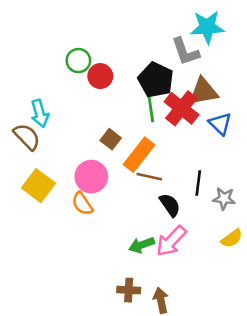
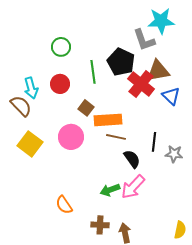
red circle: (100, 76) -> (60, 84), moved
green line: (151, 107) -> (93, 72), moved
orange rectangle: (139, 155) -> (108, 120), turned 48
orange semicircle: (82, 204) -> (64, 205), moved
yellow semicircle: (232, 238) -> (180, 230), moved, turned -42

